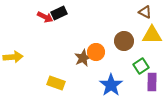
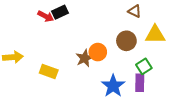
brown triangle: (145, 12) -> (135, 11), moved
purple rectangle: (152, 82) -> (140, 83), moved
yellow rectangle: (56, 83) -> (49, 71), moved

